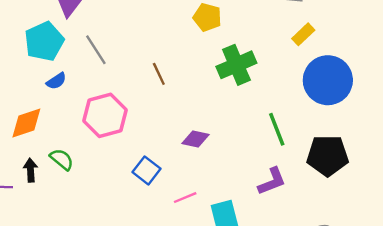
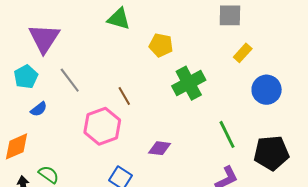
cyan pentagon: (44, 41) -> (26, 77), size x0.7
blue circle: (328, 80) -> (267, 90), size x0.7
pink hexagon: (105, 115) -> (102, 126), moved

